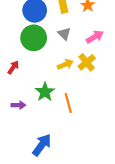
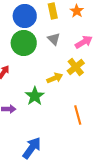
yellow arrow: (65, 64) -> (55, 78), moved
orange line: (68, 103) -> (78, 115), moved

